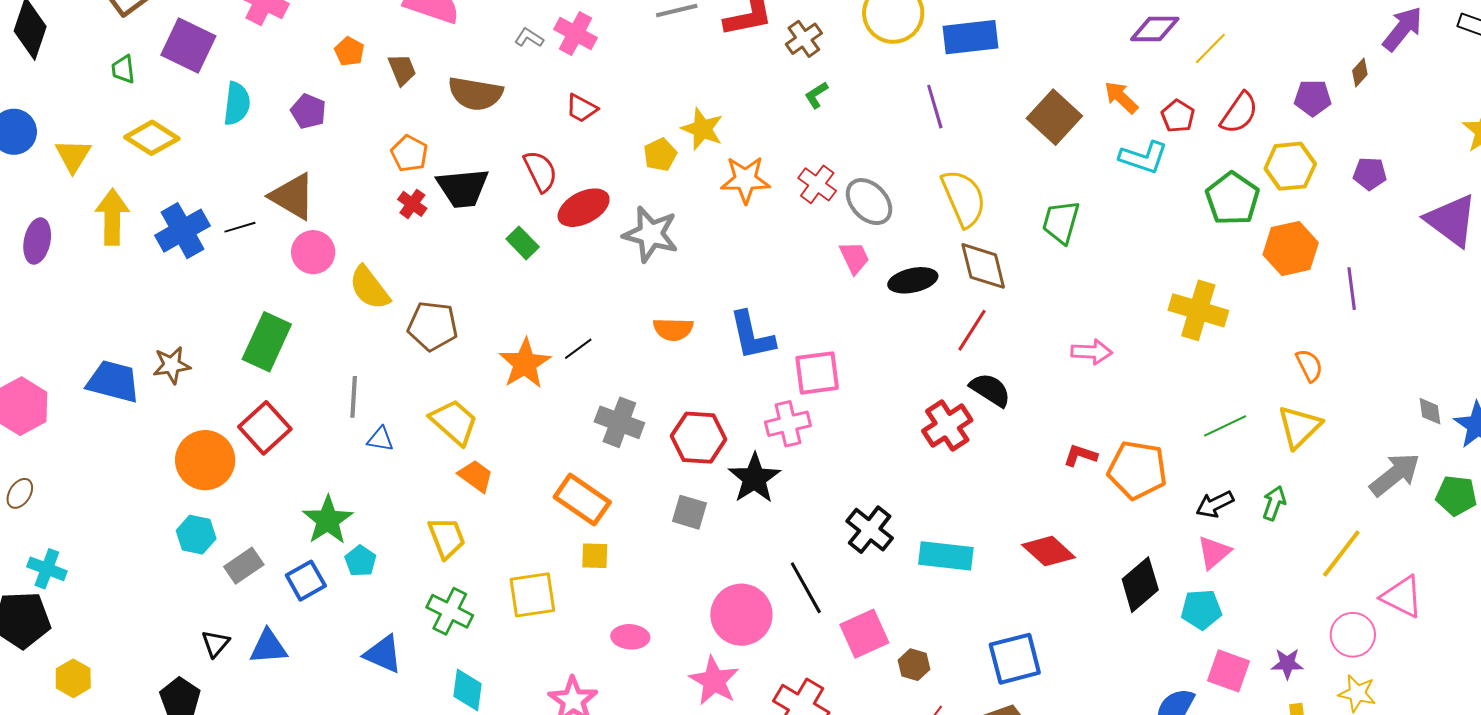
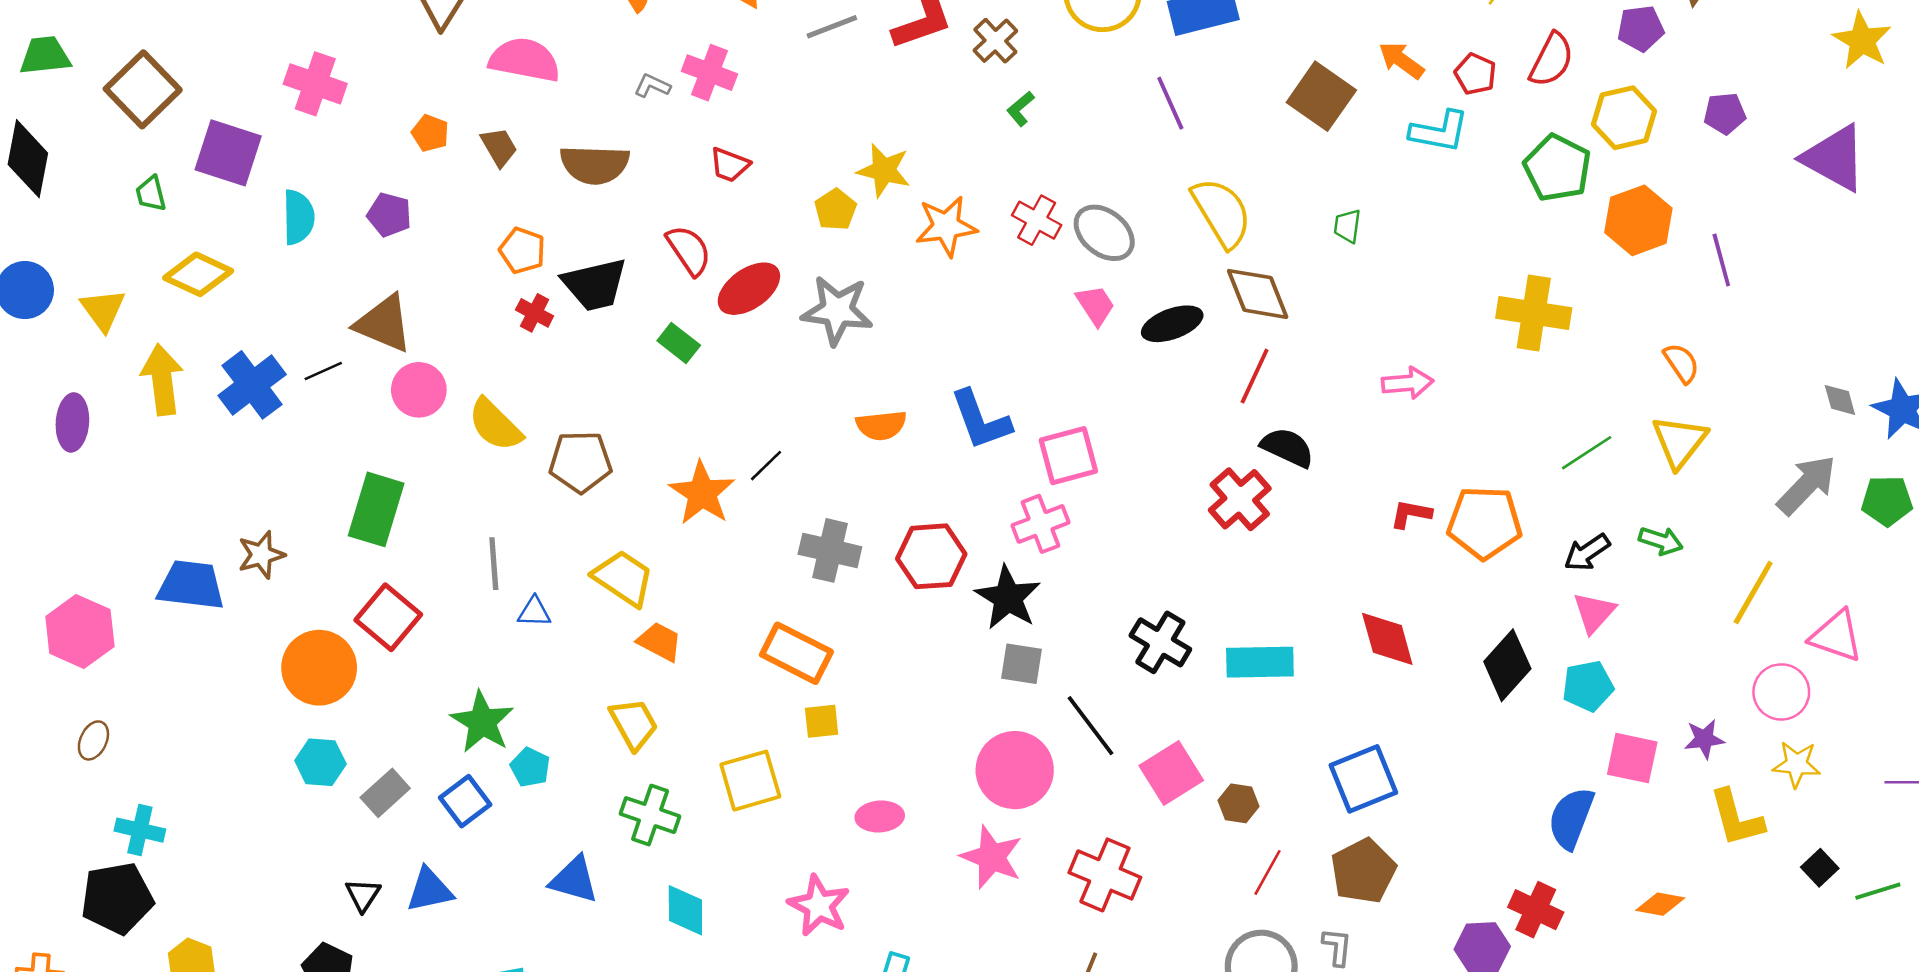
green trapezoid: (1061, 222) -> (1347, 226), size x0.6
green arrow: (1274, 503) -> (1661, 541), turned 96
gray square: (690, 512) -> (1022, 664), moved
red diamond: (1049, 551) -> (1387, 639), turned 40

